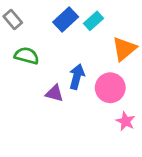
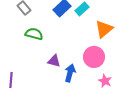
blue arrow: (77, 77) -> (70, 73), moved

